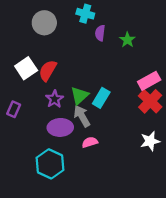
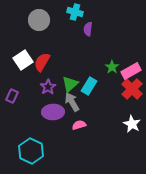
green star: (127, 40) -> (112, 67), moved
white star: (150, 141) -> (132, 124), turned -30
cyan hexagon: (50, 164) -> (31, 151), moved

